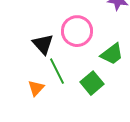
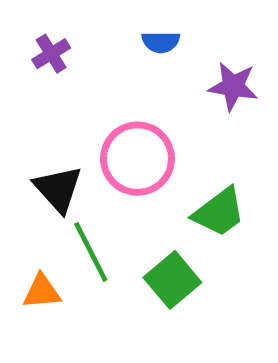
orange triangle: (36, 88) -> (42, 292), turned 42

